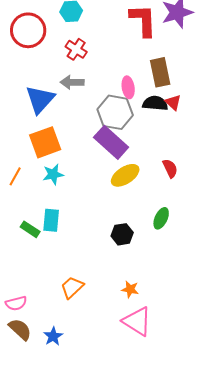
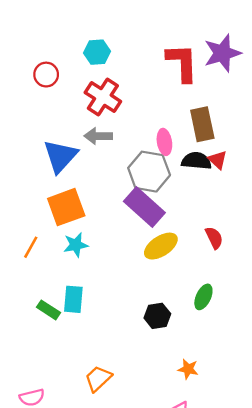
red circle: (28, 30) -> (46, 75), size x0.6
red cross: (76, 49) -> (103, 97), size x1.4
orange star: (130, 289) -> (188, 369), moved

